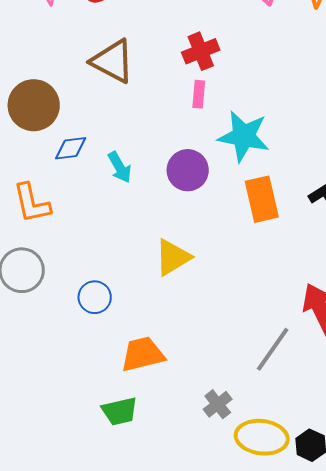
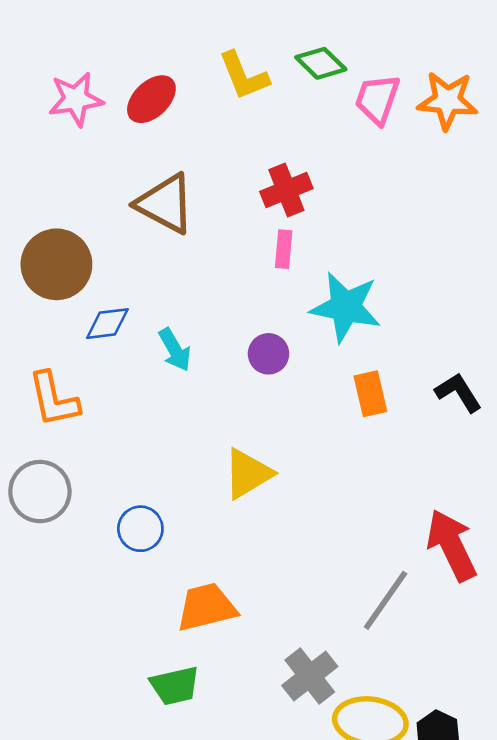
purple circle: (188, 170) -> (268, 354), size x0.7
orange rectangle: (262, 199) -> (370, 394), size x0.7
gray cross: (218, 404) -> (310, 676), size x1.4

